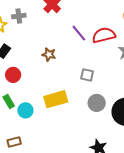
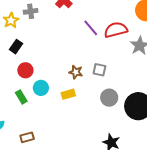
brown star: (49, 54) -> (76, 72), moved
yellow rectangle: (56, 99) -> (68, 94), size x0.6
cyan circle: (25, 110) -> (41, 88), moved

